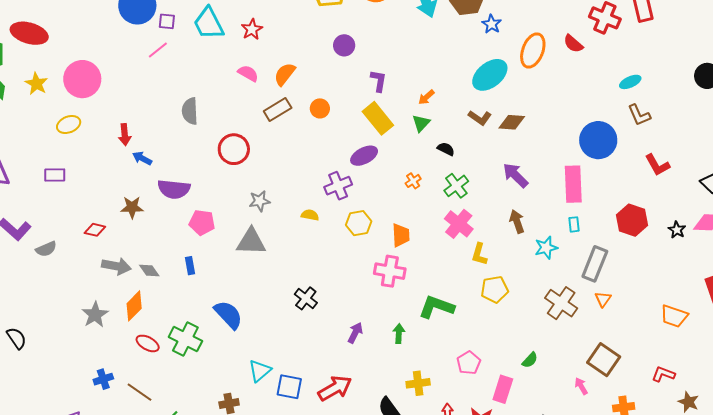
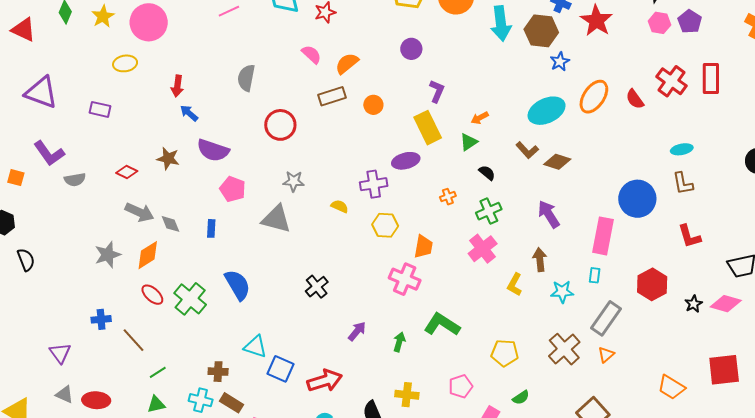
yellow L-shape: (479, 254) -> (515, 285), moved
yellow pentagon: (494, 289) -> (505, 353), moved
cyan triangle: (260, 371) -> (255, 347), turned 45

